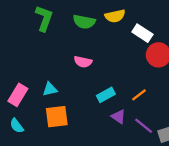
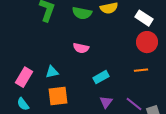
white rectangle: (142, 33) -> (144, 18), moved
orange line: (139, 95) -> (141, 70), moved, turned 32
purple triangle: (118, 117) -> (106, 102), moved, turned 32

